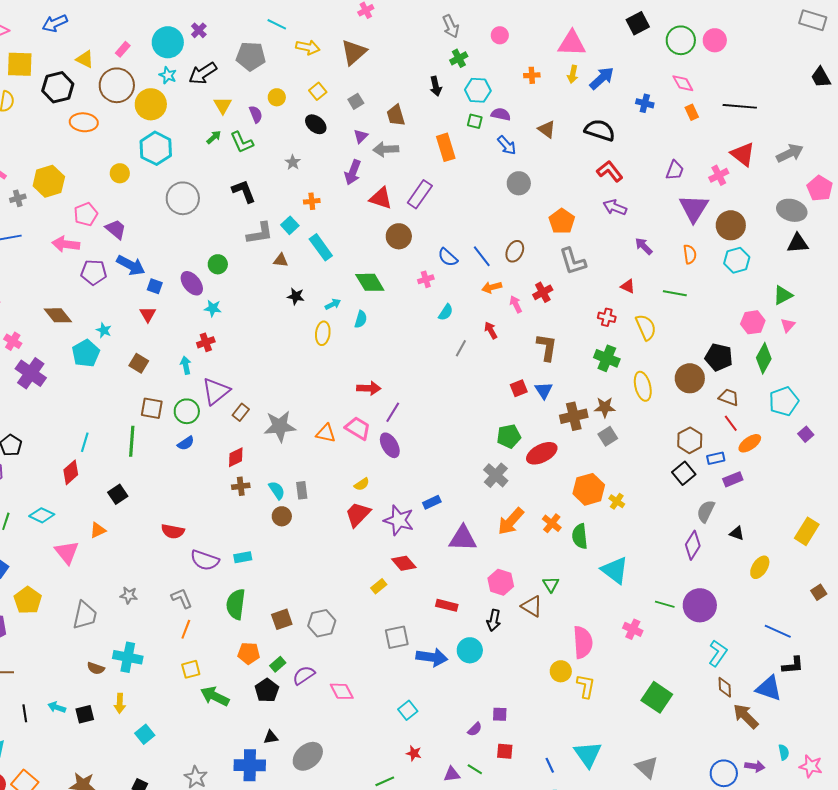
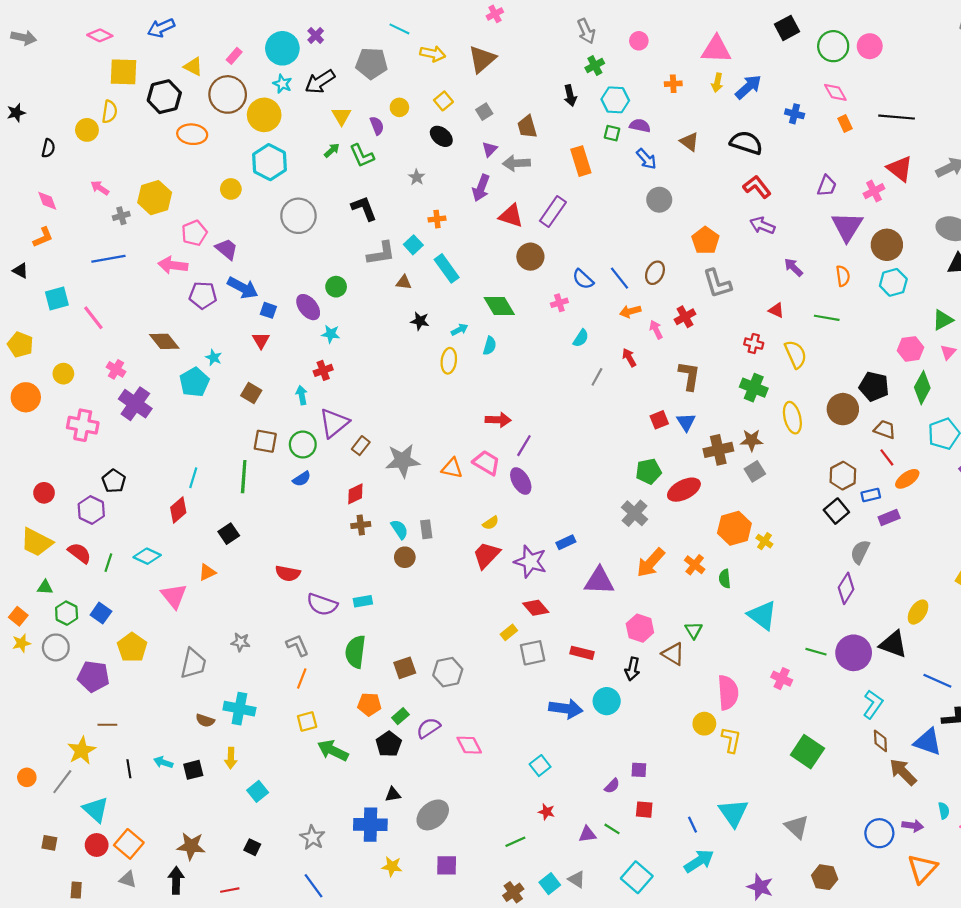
black triangle: (737, 533) -> (893, 644), moved, size x1.8
green semicircle: (580, 536) -> (725, 579), size x0.7
gray square: (397, 637) -> (533, 653), moved

